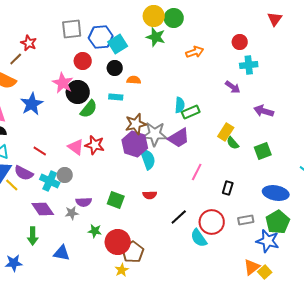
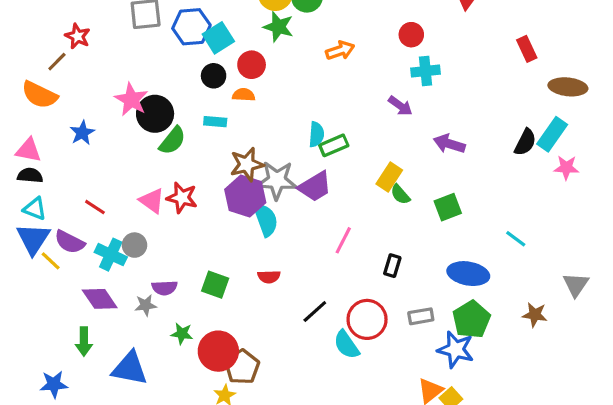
red circle: (83, 61) -> (252, 65), moved
blue star: (32, 104) -> (82, 133), size x0.7
blue triangle: (62, 253) -> (130, 368), size x1.4

